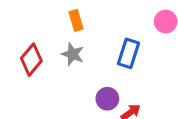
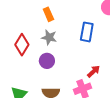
purple circle: (107, 99) -> (47, 61), moved

